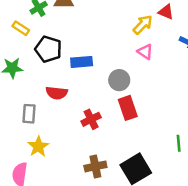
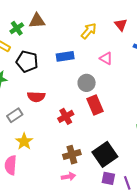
red triangle: (166, 12) -> (121, 25), turned 32
yellow arrow: (143, 25) -> (89, 31), moved
blue rectangle: (82, 62) -> (65, 56), moved
gray rectangle: (29, 114) -> (15, 115), turned 56

